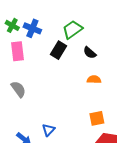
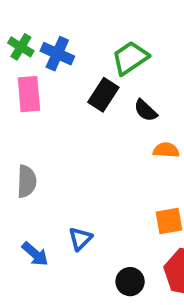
black semicircle: (90, 53) -> (146, 110), moved
gray semicircle: (18, 89) -> (27, 181), moved, turned 36

